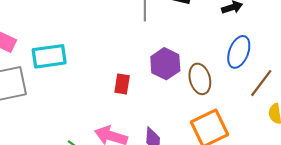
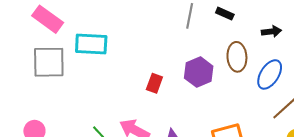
brown ellipse: (200, 79) -> (237, 57), moved

